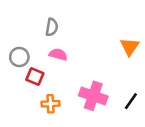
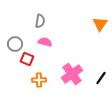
orange triangle: (130, 47) -> (100, 24), moved
pink cross: (93, 96) -> (72, 74), turned 35

